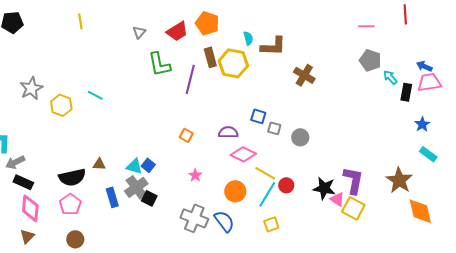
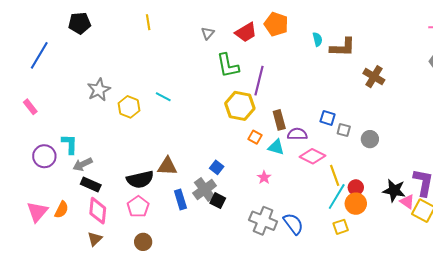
brown rectangle: (210, 57) -> (279, 120), moved
yellow hexagon: (233, 63) -> (240, 106), moved
brown triangle: (99, 164) -> (167, 166), size x1.5
cyan triangle: (134, 166) -> (276, 147), moved
yellow line: (265, 173) -> (335, 175), turned 40
orange circle: (235, 191) -> (356, 204), moved

